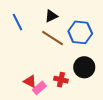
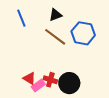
black circle: (84, 67) -> (69, 83), moved
red cross: (61, 80) -> (50, 80), moved

